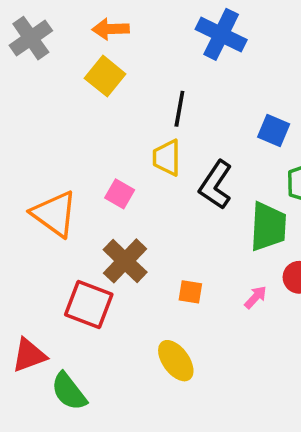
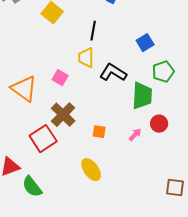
blue square: (274, 130) -> (145, 43), turned 36
black L-shape: (216, 185) -> (113, 73), turned 88
red square: (89, 304) -> (43, 139), turned 36

